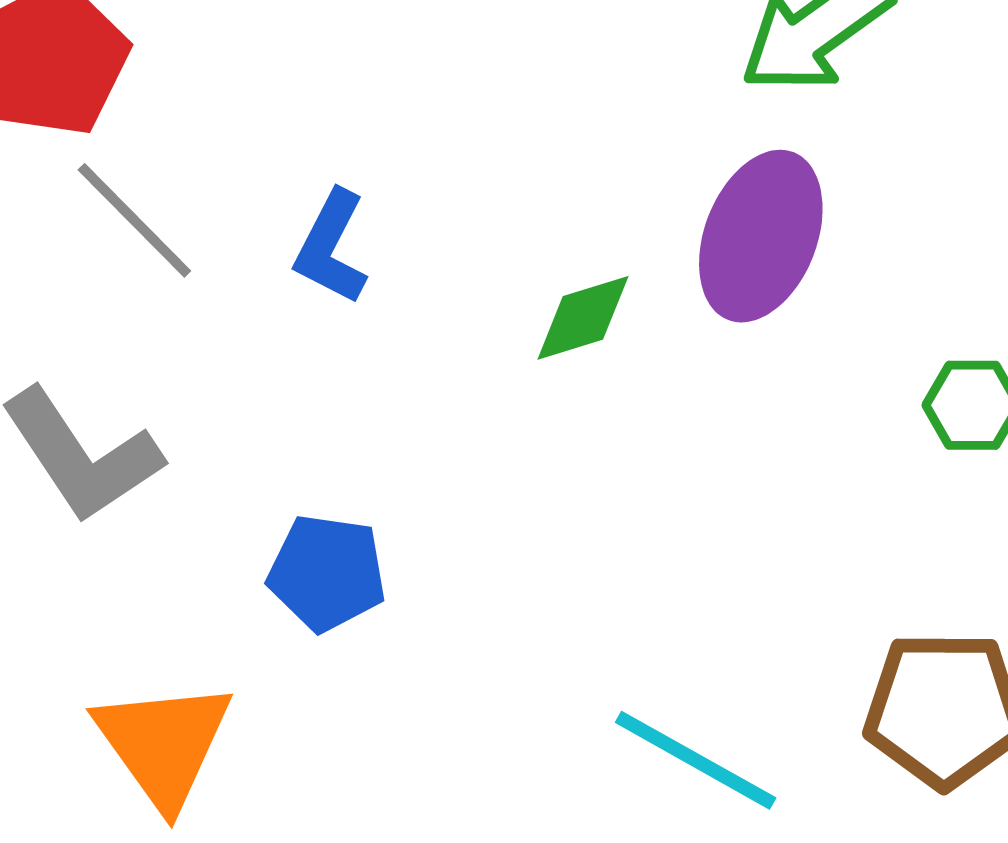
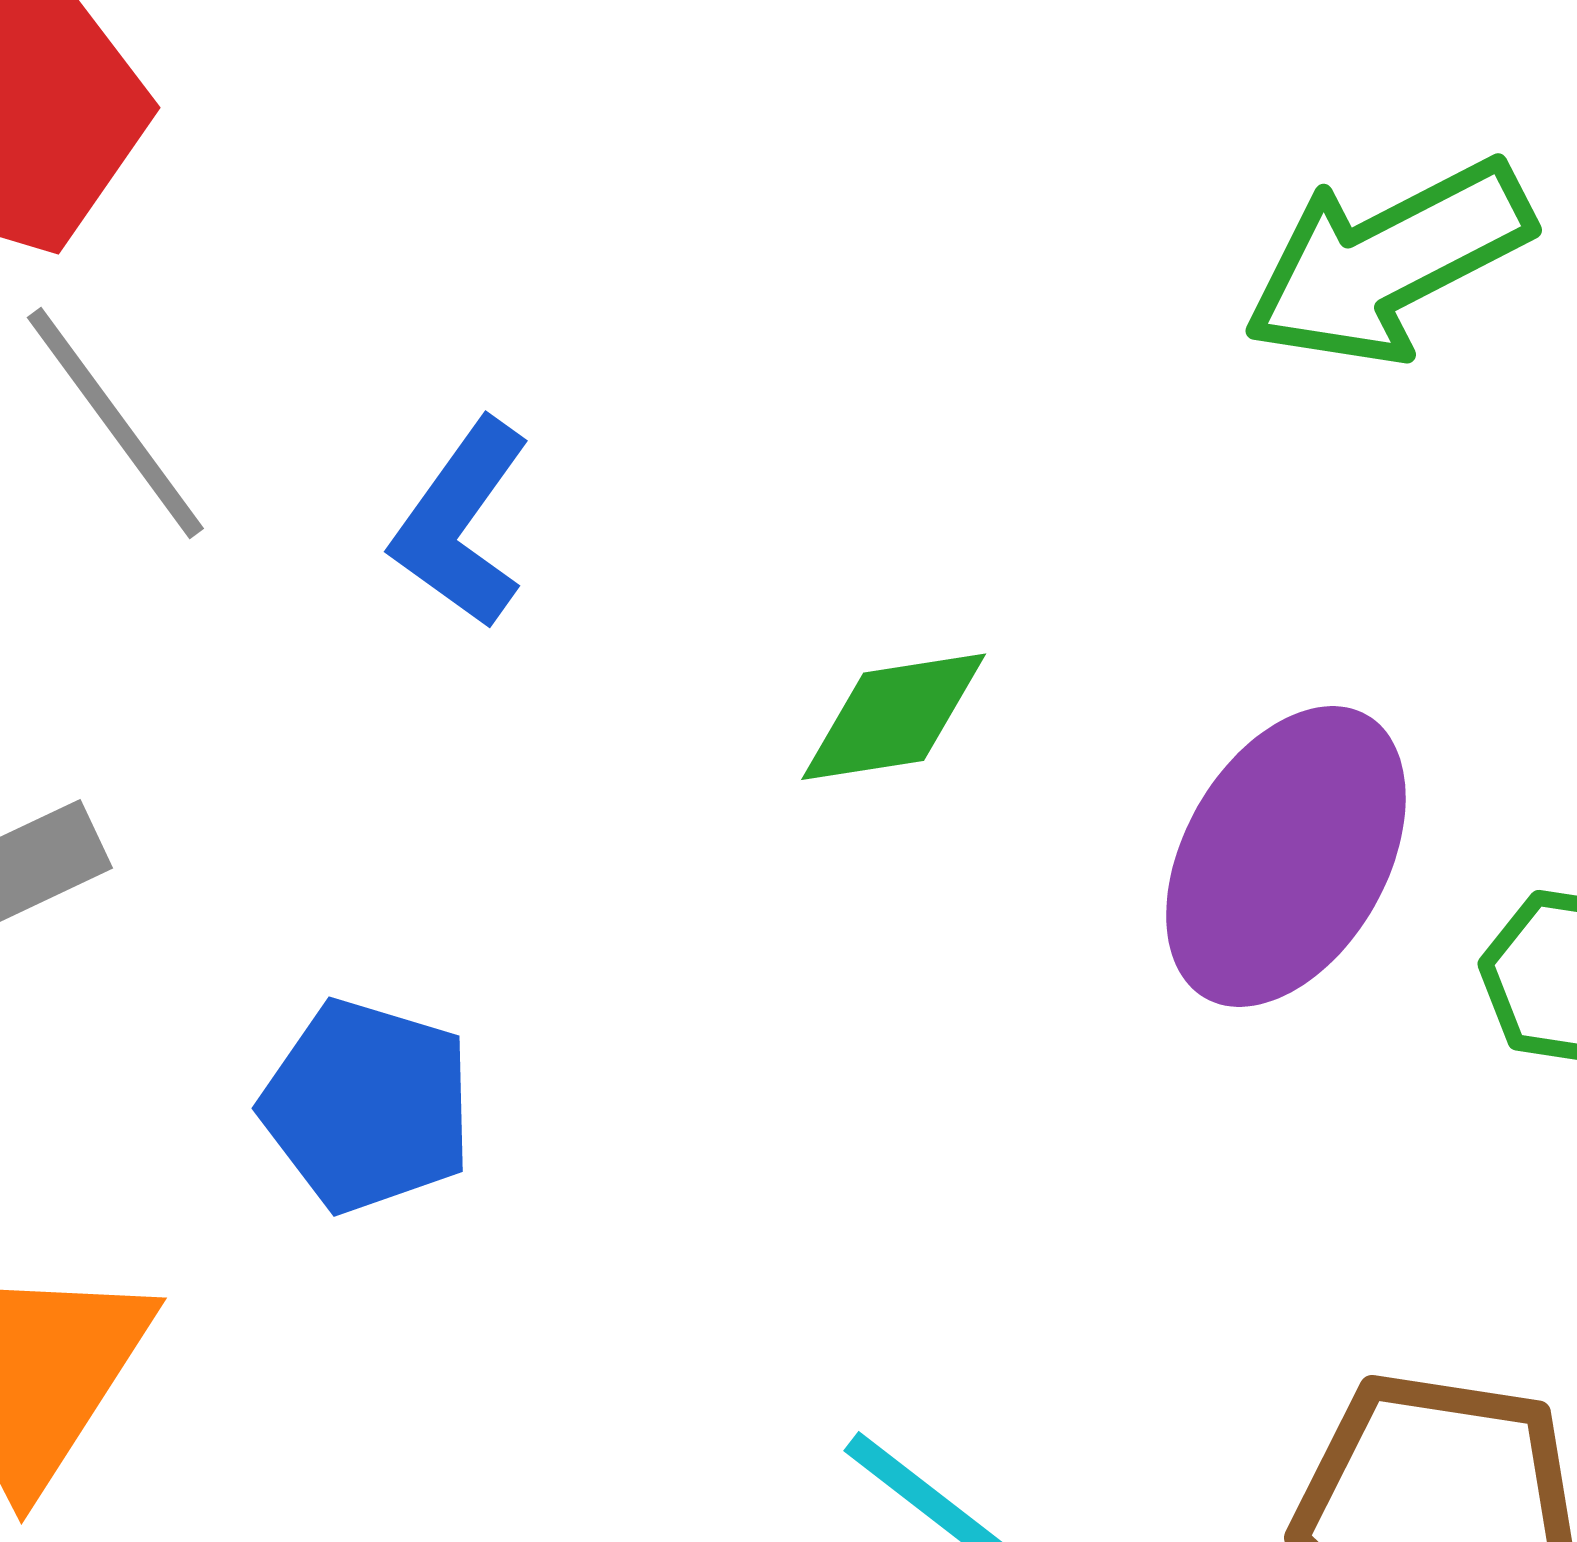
purple ellipse: (761, 236) -> (1286, 857), moved

